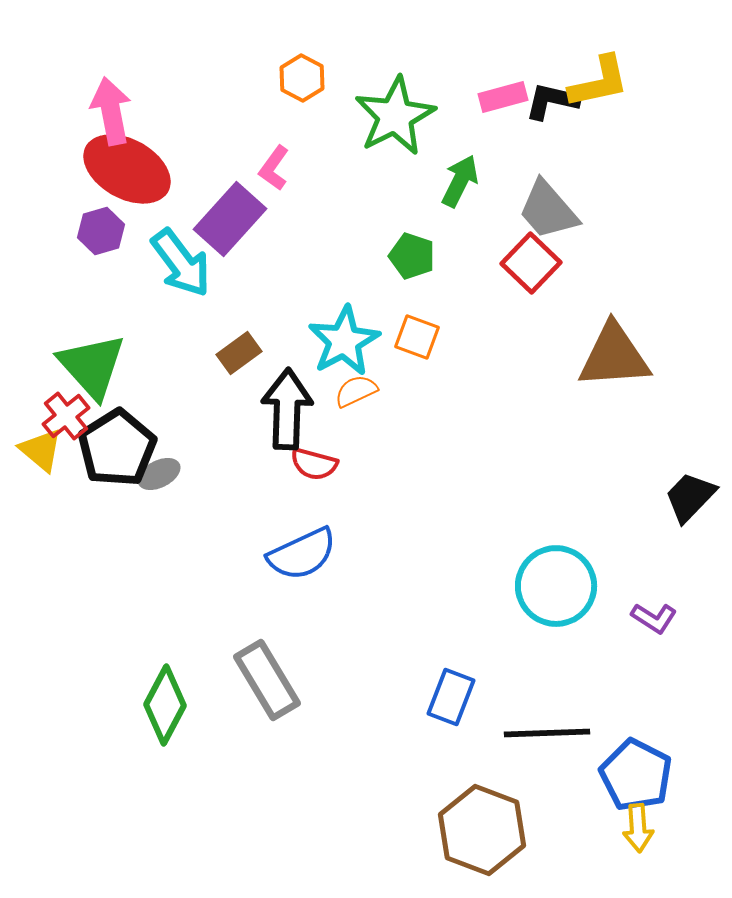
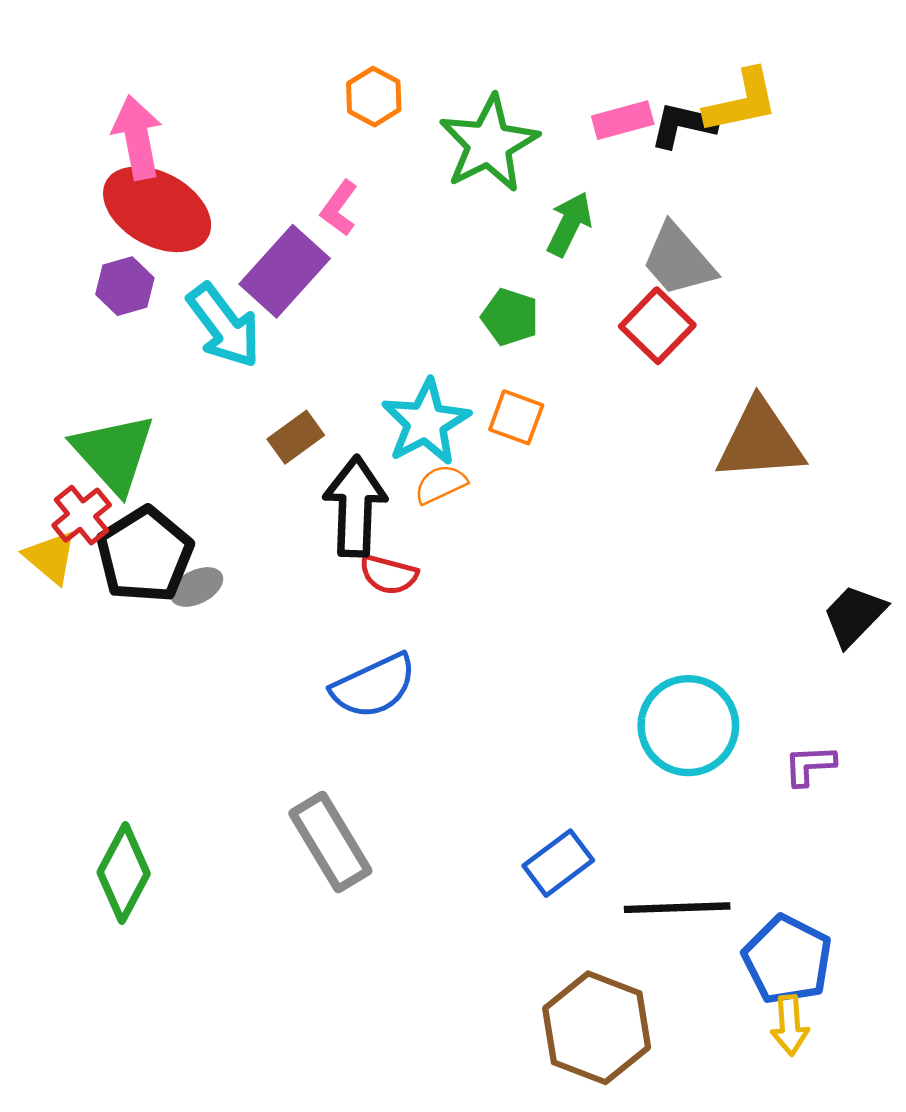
purple L-shape: (654, 618) -> (810, 765), turned 144
blue rectangle: (451, 697) -> (558, 863), turned 32
green diamond: (165, 705) -> (124, 873), moved

